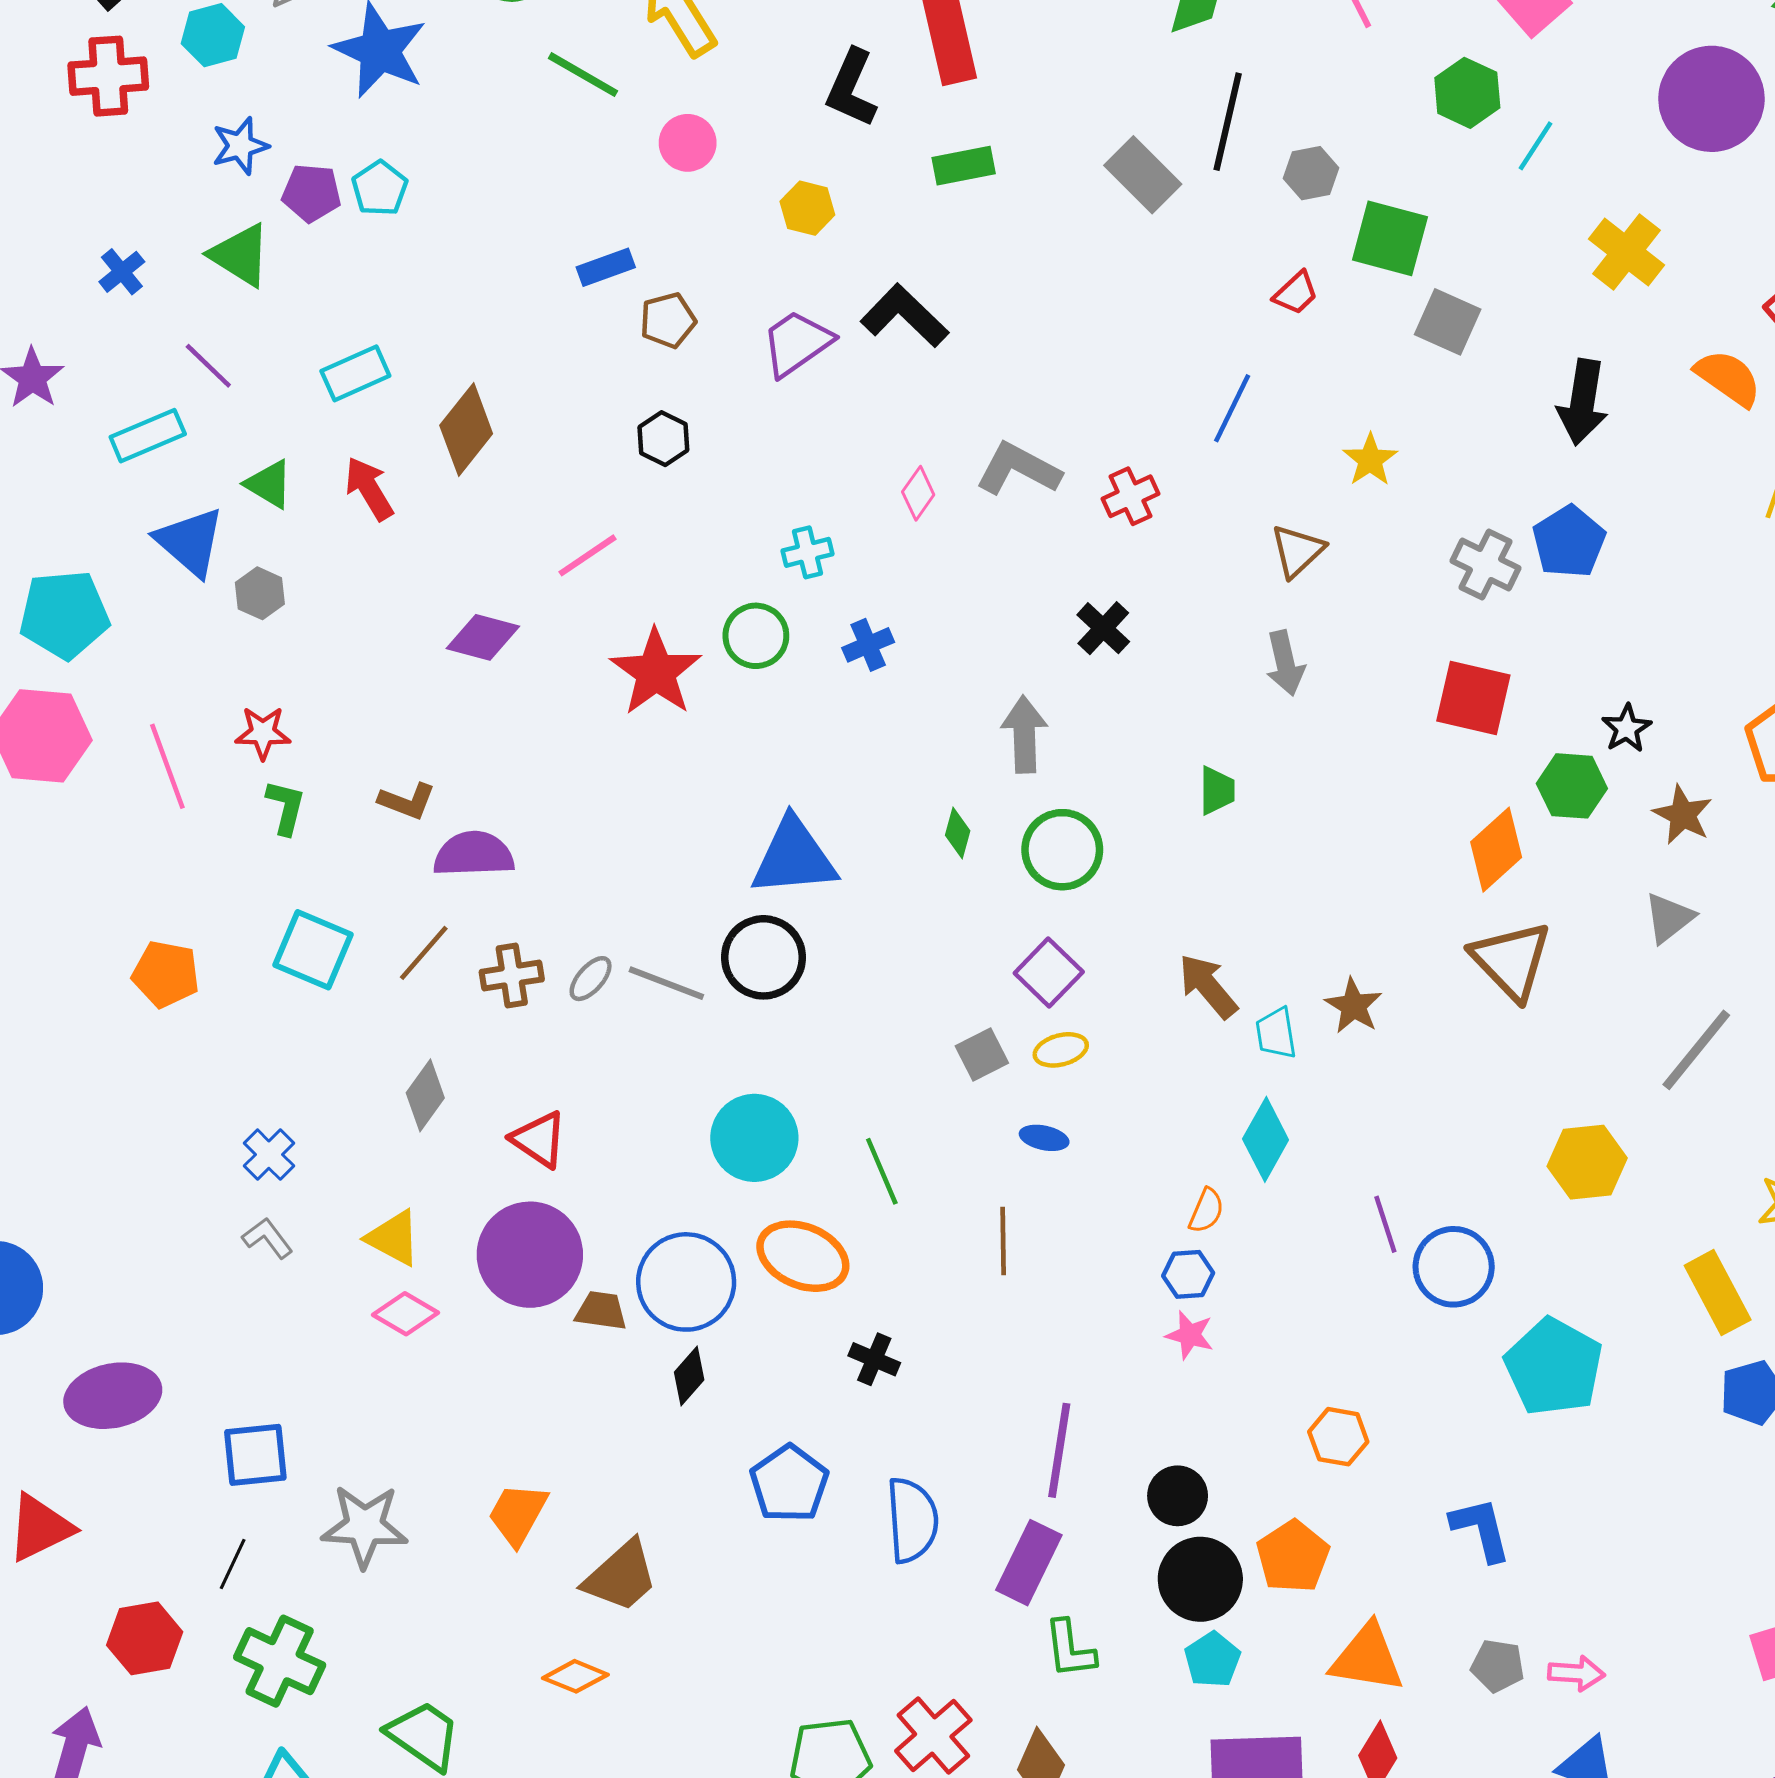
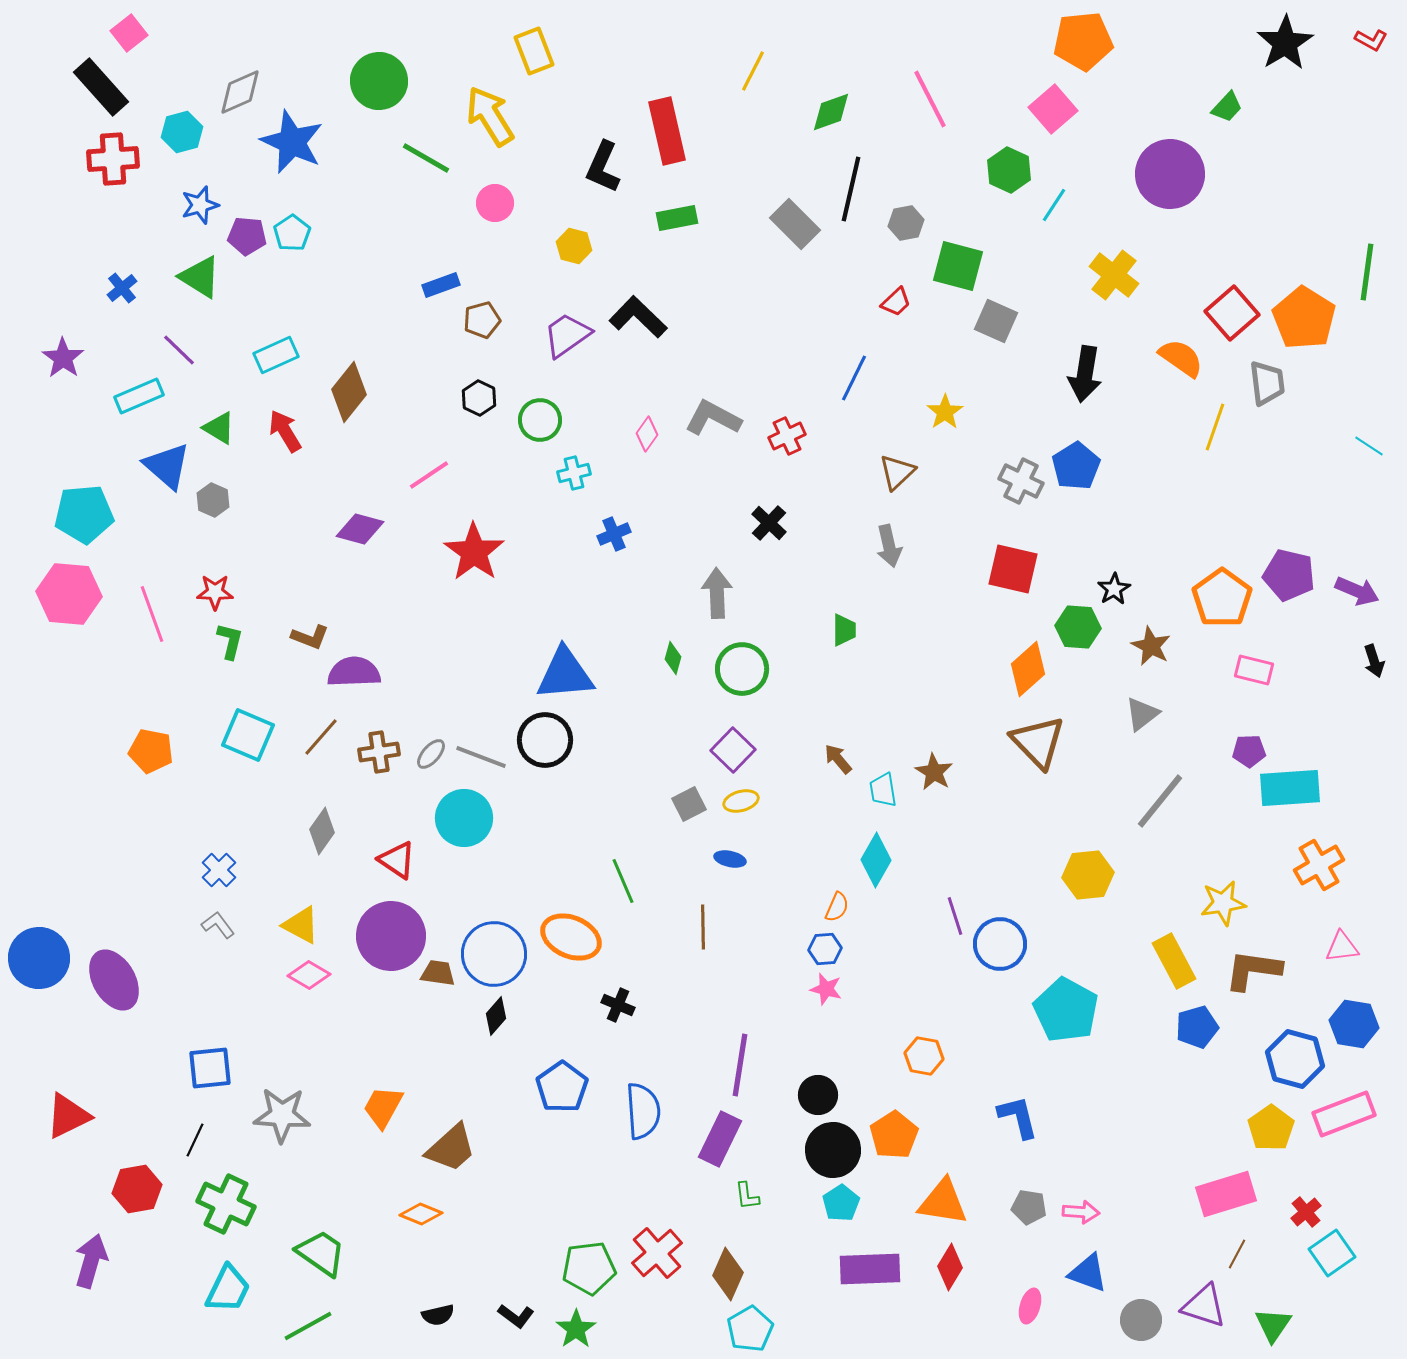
green circle: (756, 636) -> (540, 420), moved
brown arrow: (1208, 986) -> (838, 759), size x0.7
cyan circle: (754, 1138) -> (464, 818), moved
purple ellipse: (113, 1396) -> (114, 980), moved, turned 72
green L-shape: (1070, 1649) -> (747, 1196), size x0.7

